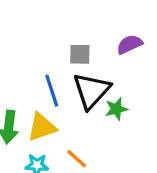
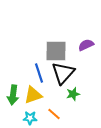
gray square: (80, 54) -> (56, 51), size x1.6
green star: (116, 109) -> (73, 94), moved

